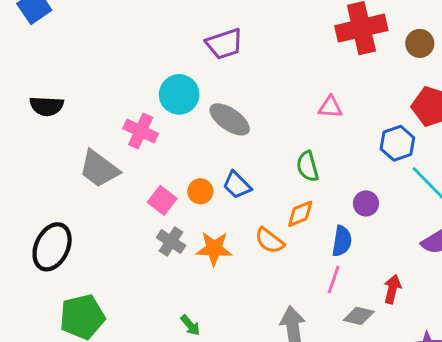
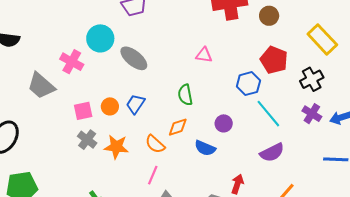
blue trapezoid: (237, 185) -> (135, 104), turned 75
pink square: (162, 200) -> (83, 111), turned 36
blue semicircle: (342, 241) -> (205, 148), turned 100
pink line: (334, 280) -> (153, 175), moved

